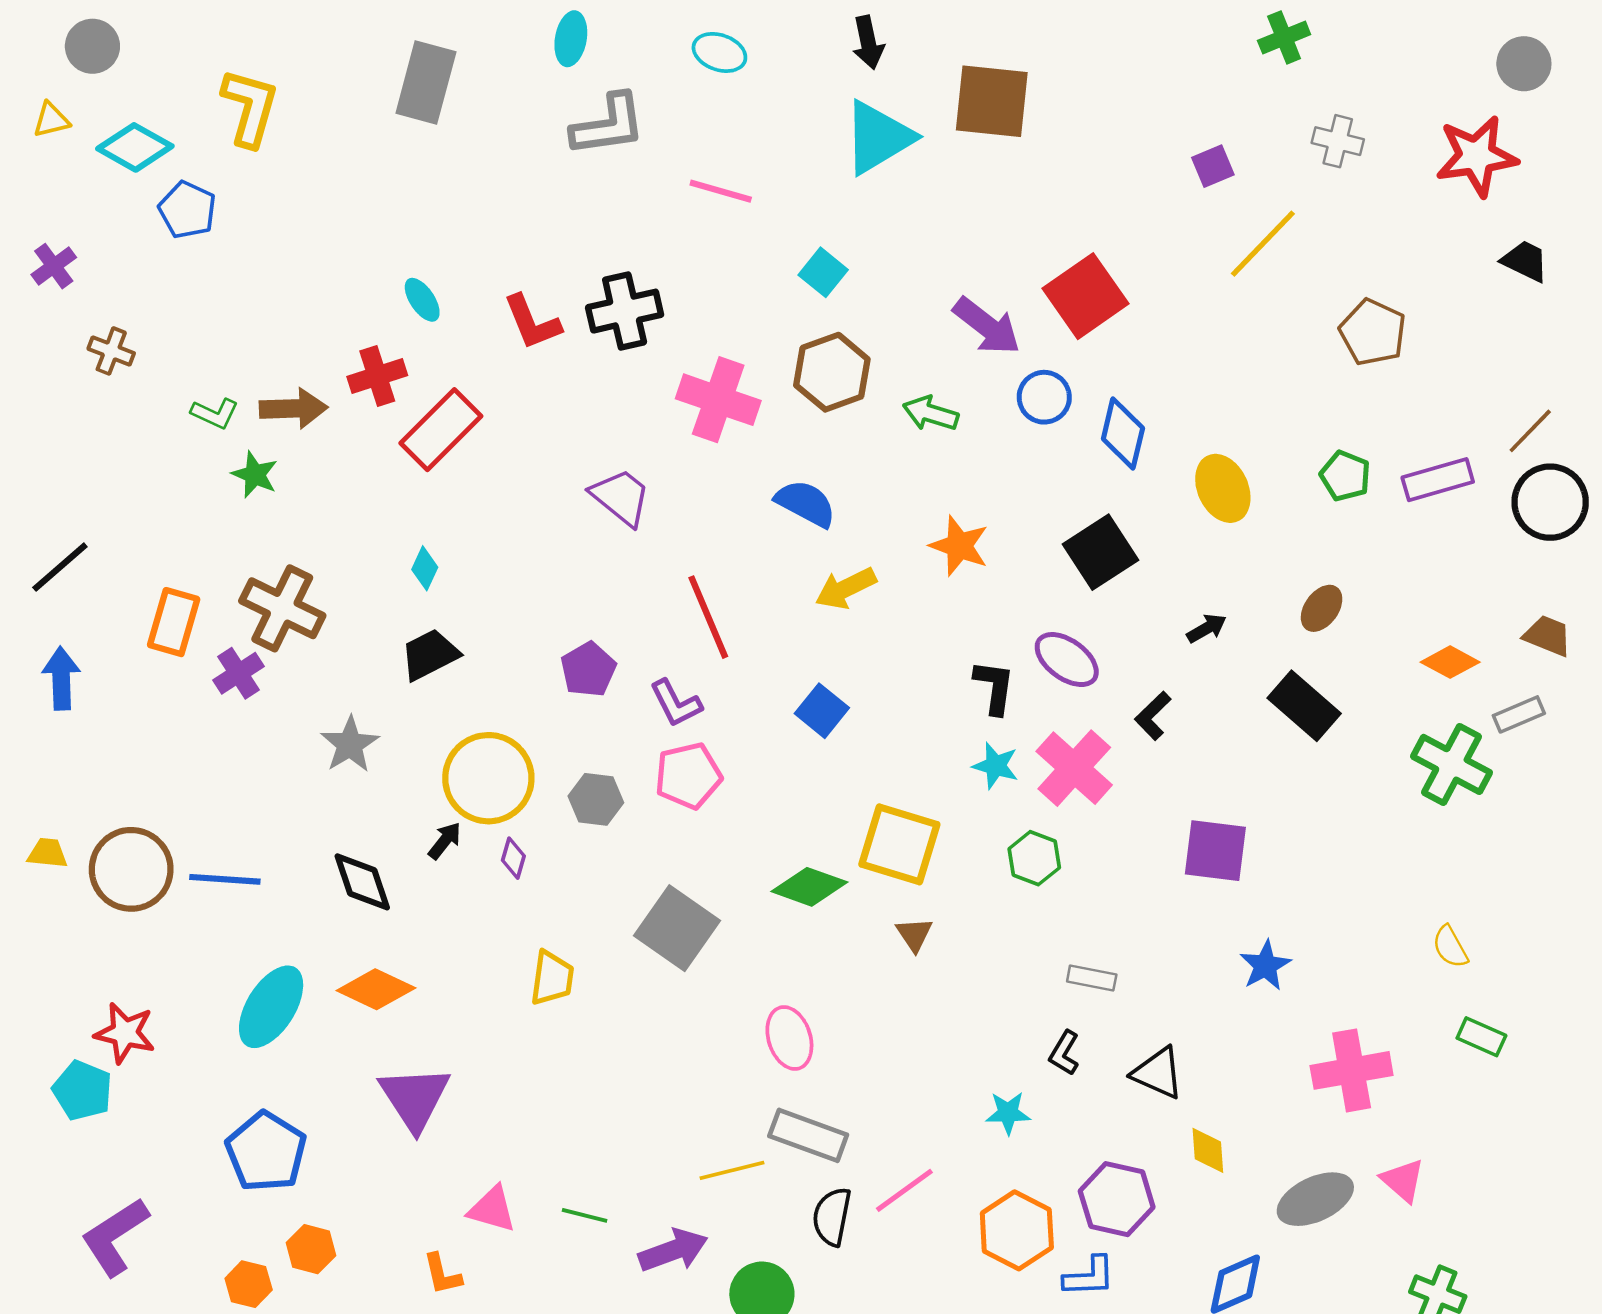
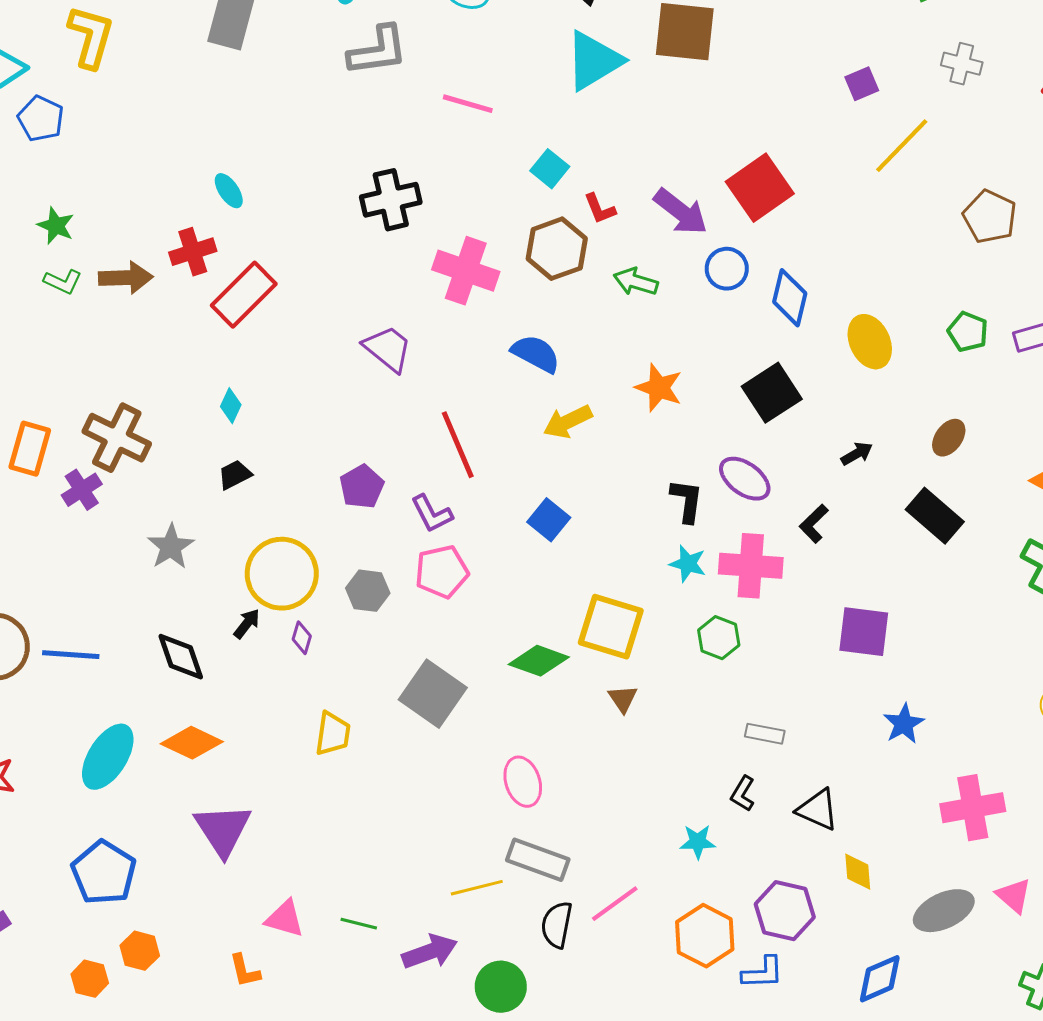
red L-shape: (532, 322) -> (600, 209), moved, size x0.7
green star: (255, 475) -> (56, 226), moved
black trapezoid: (430, 655) -> (235, 475), size x0.7
pink cross: (1074, 768) -> (751, 566), turned -38

